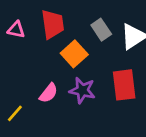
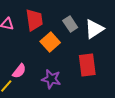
purple star: (82, 90) -> (51, 79), moved
pink semicircle: (49, 93) -> (19, 71), moved

